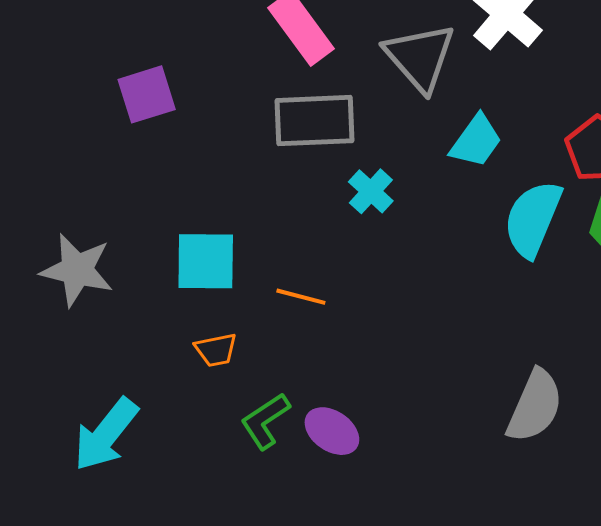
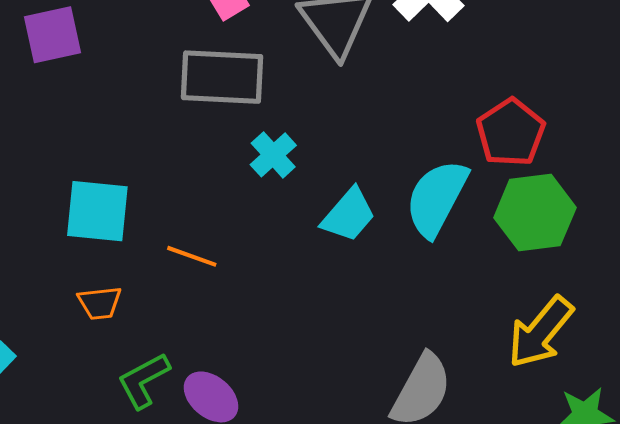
cyan trapezoid: (476, 141) -> (349, 215), moved

